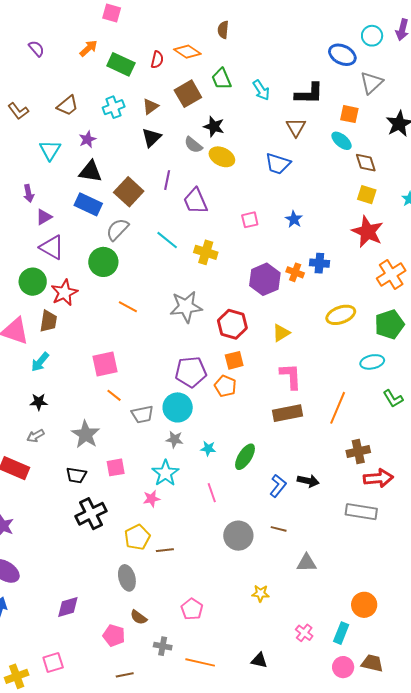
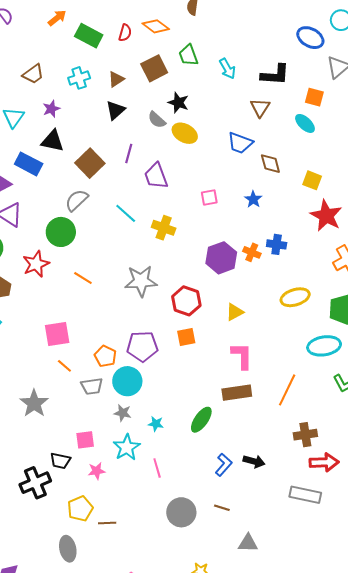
brown diamond: (366, 163) -> (270, 164), moved
yellow square: (367, 195) -> (312, 180), moved
blue rectangle: (88, 204) -> (29, 164), moved
red star: (64, 293) -> (36, 264), moved
cyan ellipse: (372, 362) -> (324, 346), size x1.4
orange pentagon: (225, 386) -> (105, 356), moved
green ellipse: (245, 457) -> (201, 420), moved
pink square: (116, 467) -> (85, 440), moved
cyan star: (165, 473) -> (127, 447), moved
black trapezoid: (76, 475) -> (60, 461), moved

